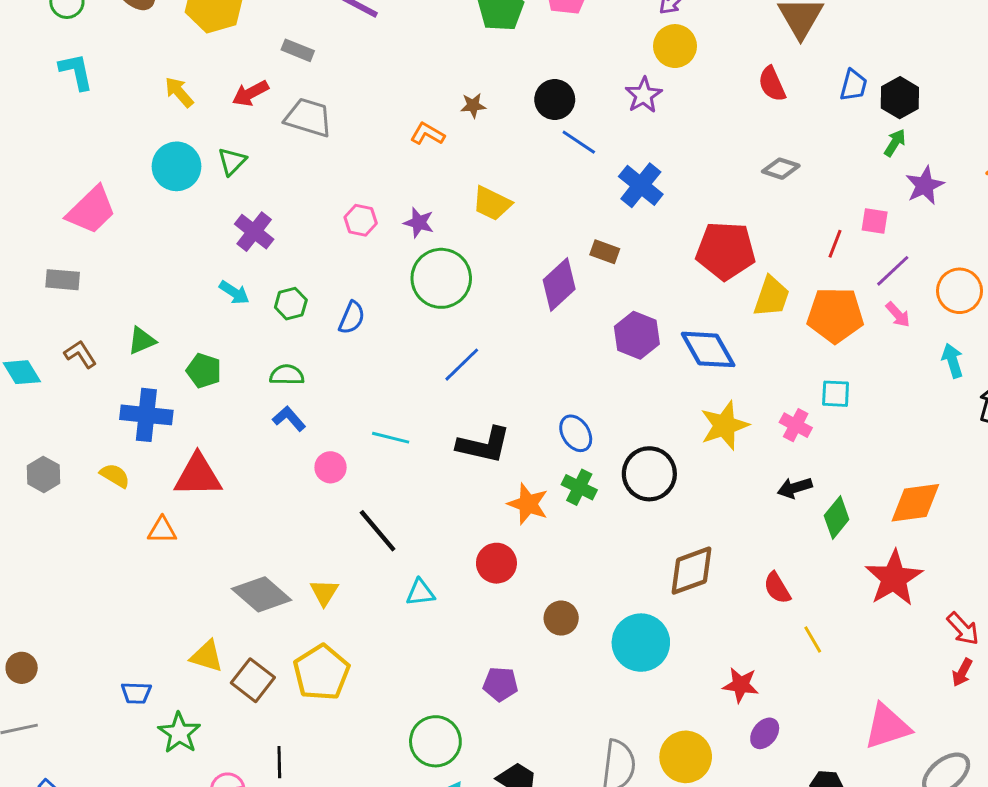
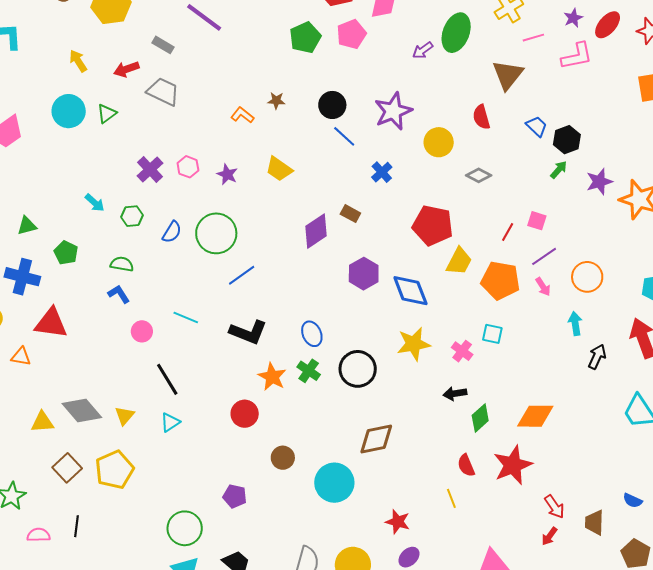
yellow circle: (675, 46) -> (439, 142), moved
blue trapezoid: (853, 85) -> (537, 126), turned -70
purple star: (644, 95) -> (393, 111), size x1.5
blue cross: (641, 185) -> (382, 172), size x0.7
purple star: (925, 185) -> (599, 182), moved
purple cross: (254, 232) -> (150, 169), moved
green circle: (441, 278) -> (216, 233), moved
red semicircle: (777, 588) -> (466, 465), moved
cyan triangle: (420, 593) -> (170, 422), moved, turned -35
yellow triangle: (207, 656) -> (42, 422), moved, turned -30

